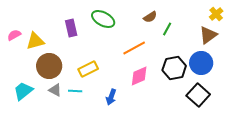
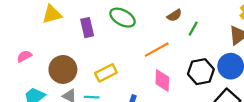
pink semicircle: (14, 35) -> (24, 56), moved
yellow triangle: (35, 41) -> (52, 14), moved
pink diamond: (139, 76) -> (162, 81), turned -65

